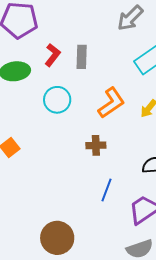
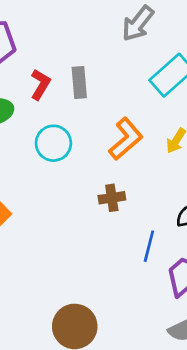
blue line: (107, 190) -> (149, 246), moved

